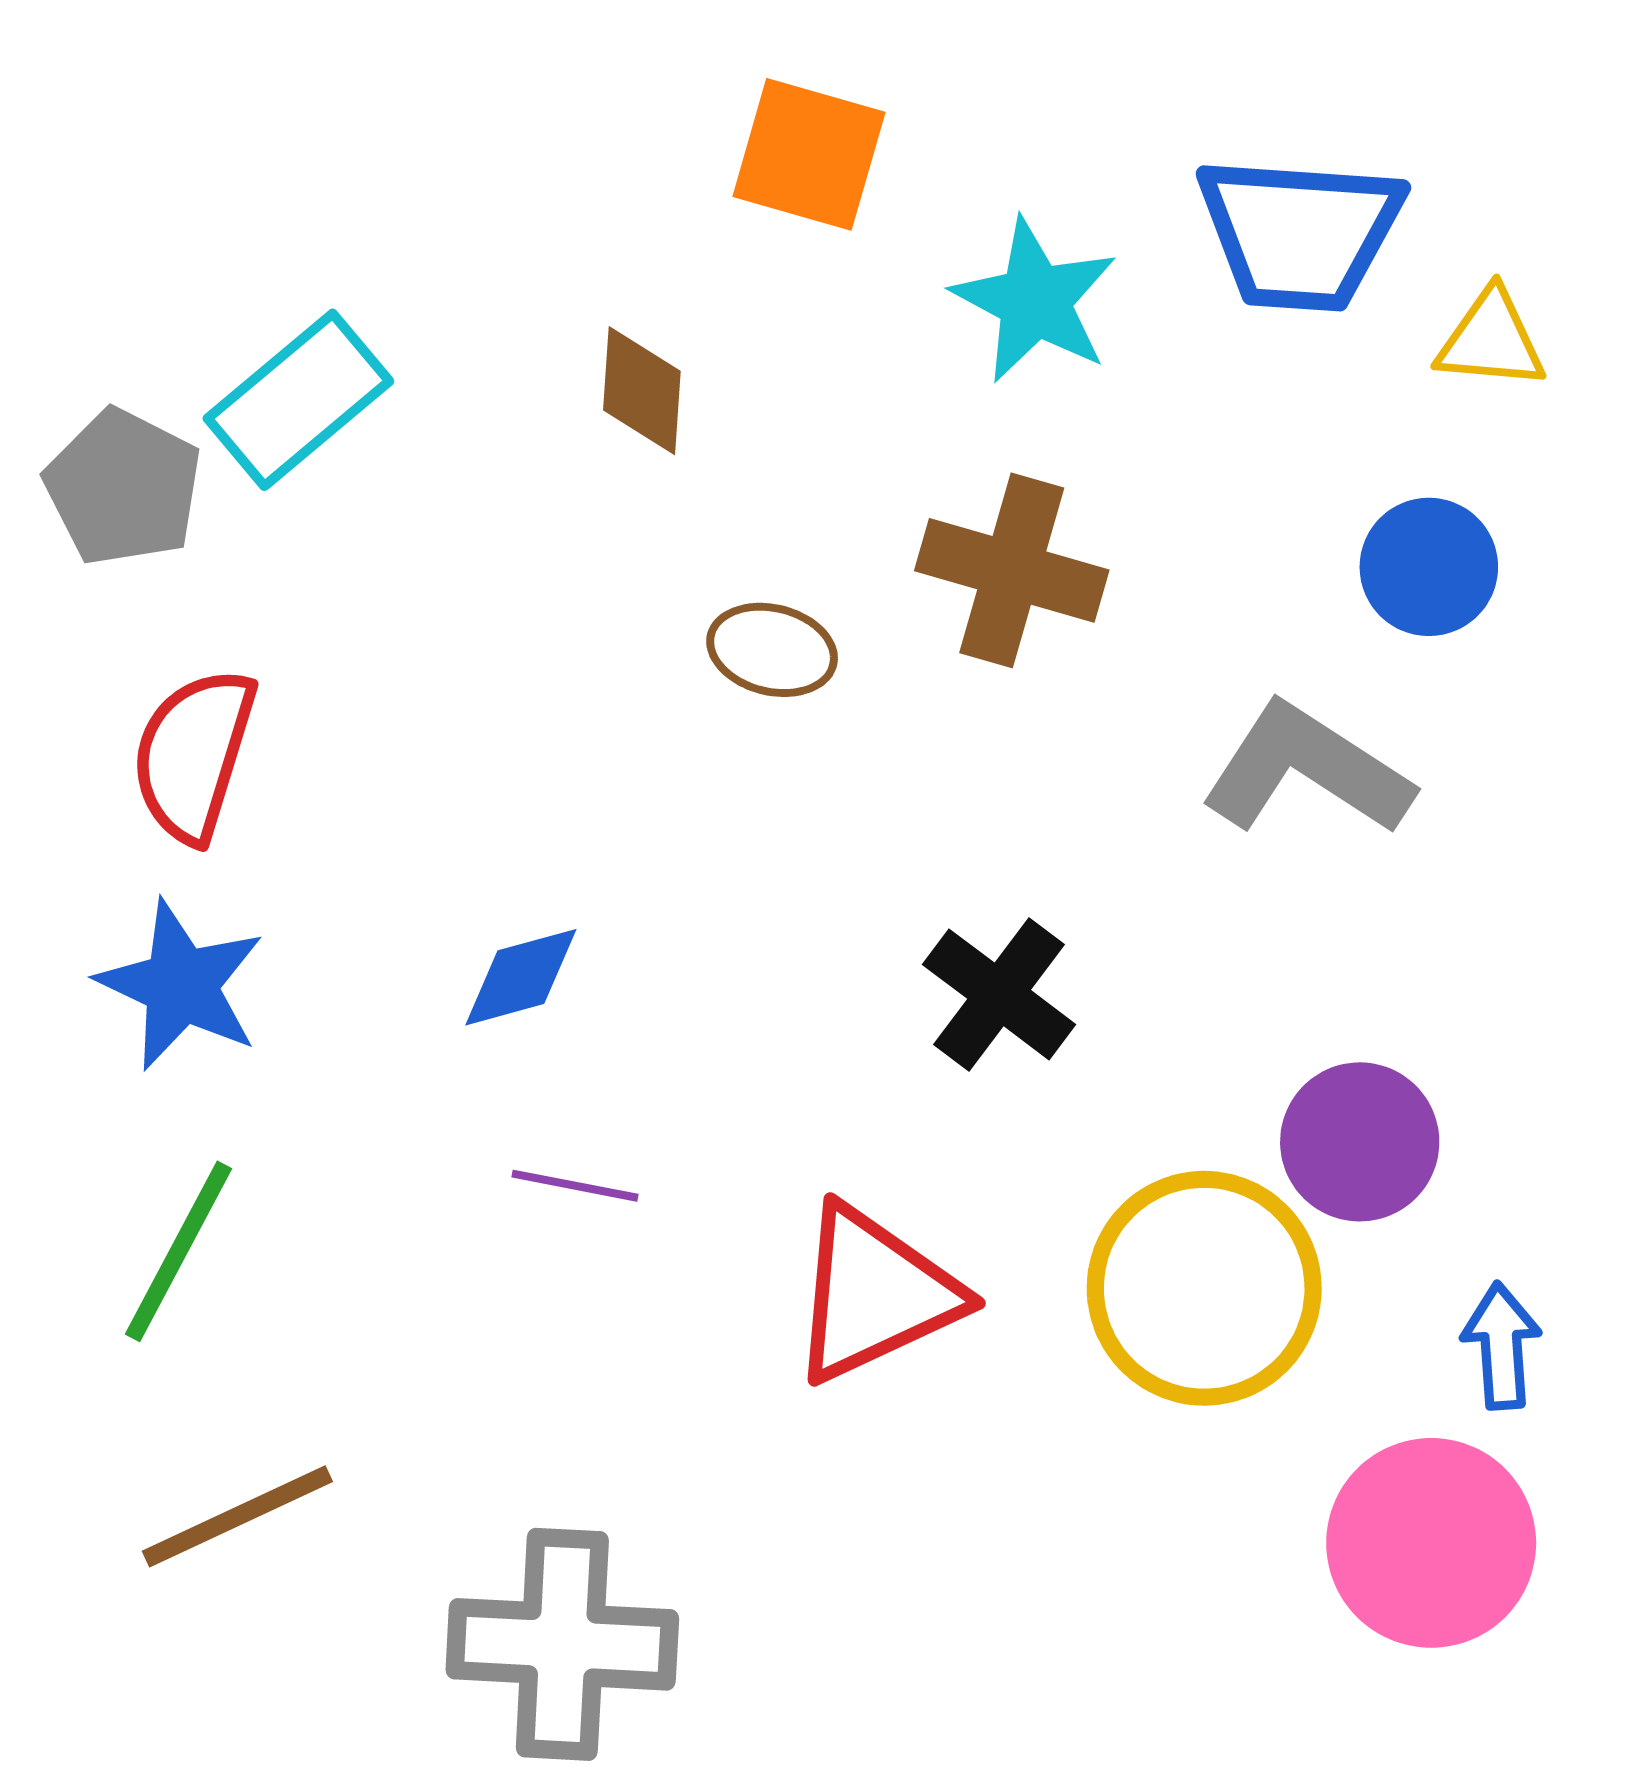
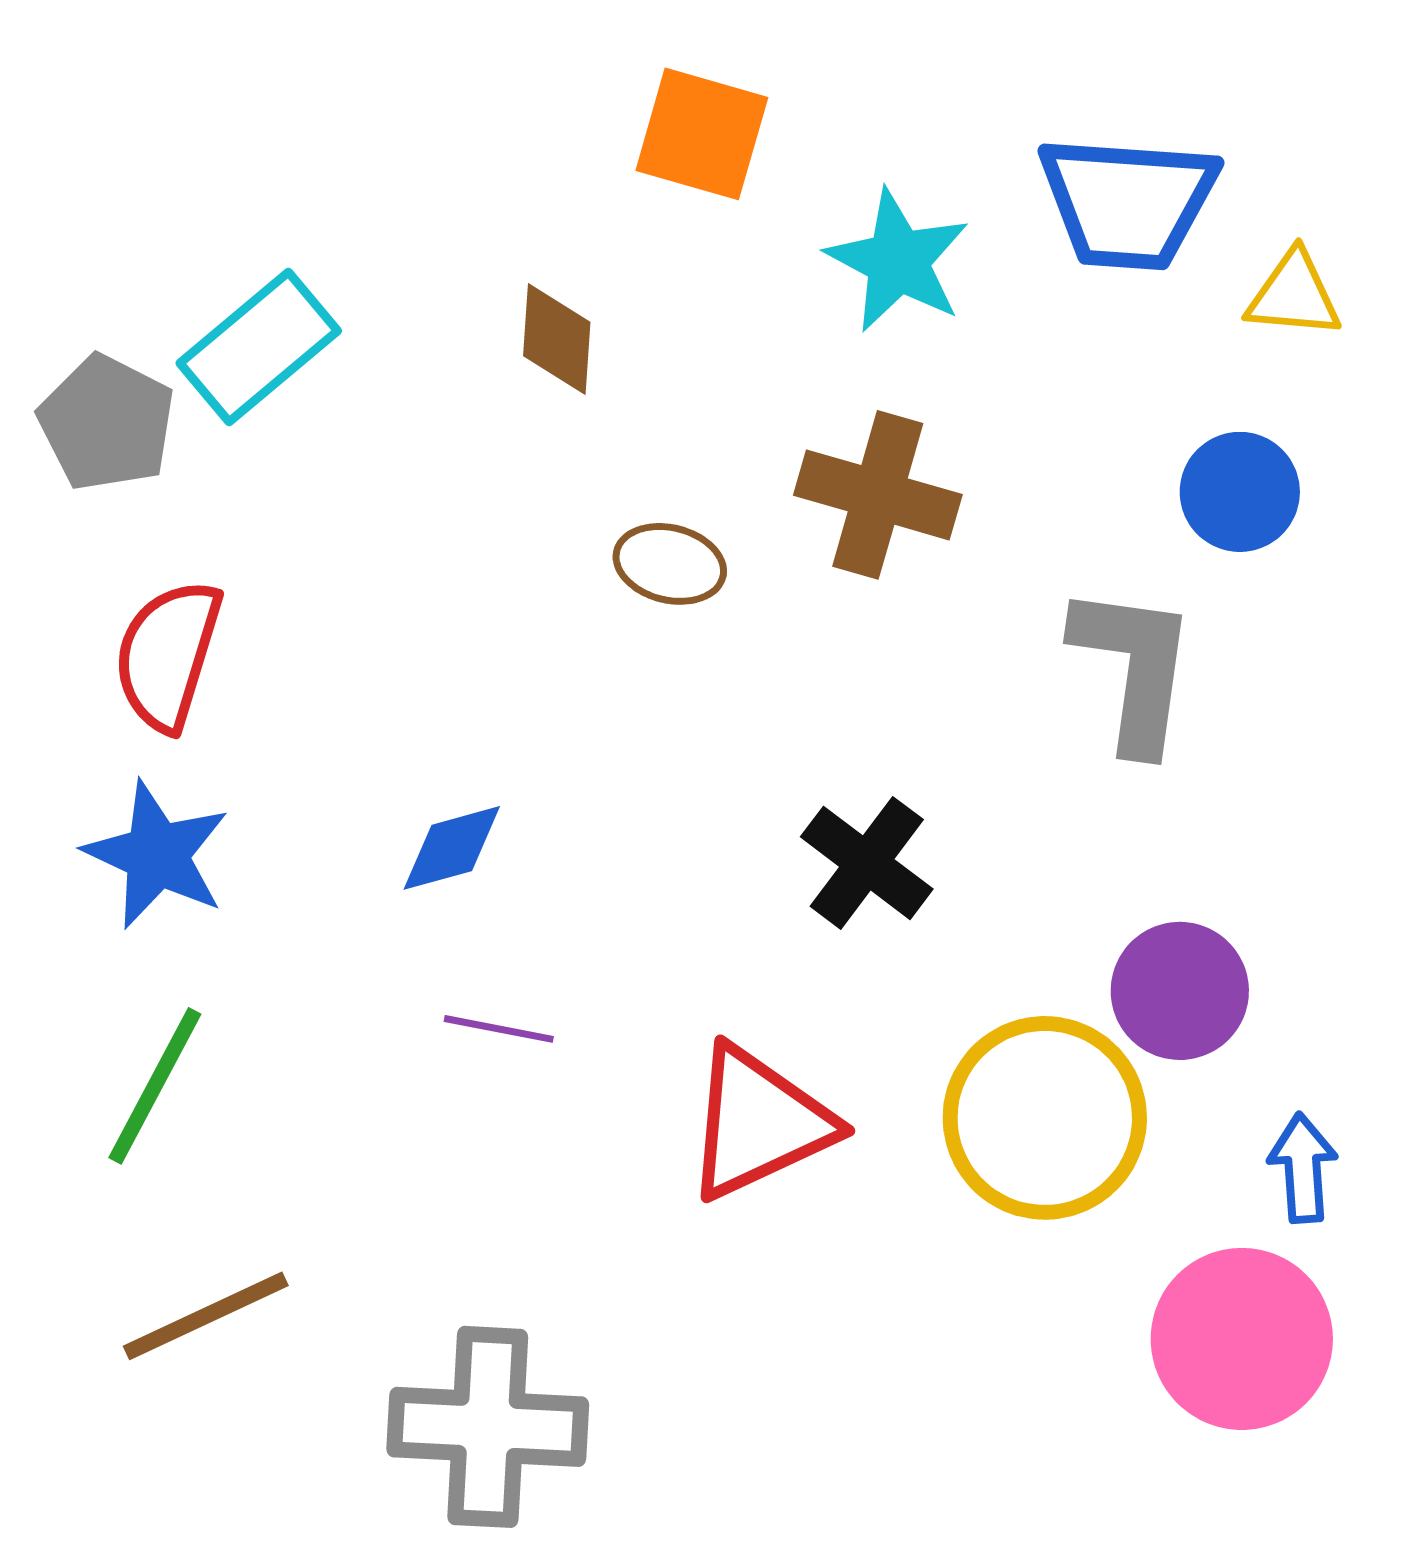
gray L-shape: (1307, 770) -> (1134, 668), turned 65

